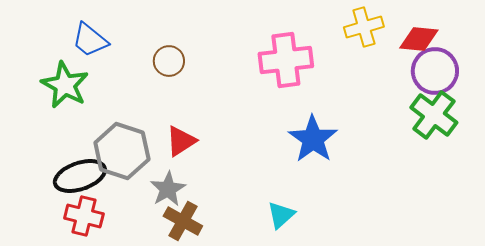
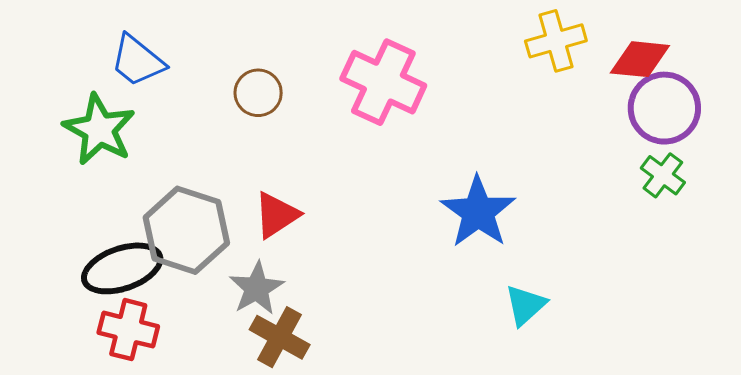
pink cross: (286, 60) -> (383, 82), moved, turned 32
green cross: (434, 115) -> (663, 175), size x0.6
cyan triangle: (281, 215) -> (525, 305), moved

